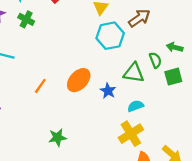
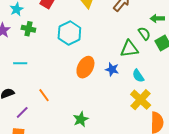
cyan hexagon: (110, 36) -> (69, 33), moved
orange line: (40, 86) -> (44, 95), moved, turned -56
cyan semicircle: (136, 106) -> (138, 76), turned -88

